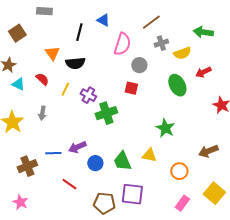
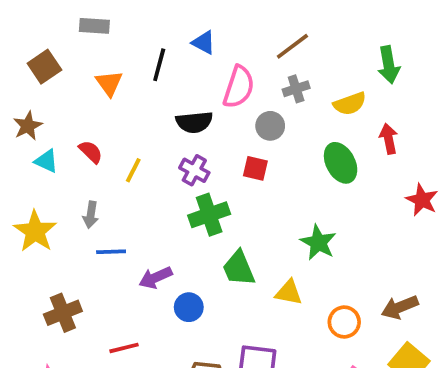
green arrow: (203, 32) -> (389, 65), turned -108
gray cross: (161, 43) -> (296, 89), moved
orange triangle: (52, 53) -> (109, 83), moved
black semicircle: (75, 63) -> (194, 122), moved
red arrow: (203, 72) -> (389, 139), turned 105
purple cross: (88, 95) -> (194, 170), moved
brown arrow: (208, 151) -> (400, 307), moved
blue line: (53, 153) -> (111, 252), moved
green trapezoid: (122, 161) -> (239, 268), moved
red line: (69, 184) -> (124, 348), moved, turned -49

